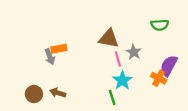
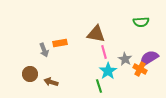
orange rectangle: (59, 49) -> (60, 43), moved
gray star: (134, 52) -> (125, 59), moved
purple semicircle: (169, 66) -> (149, 58), turned 30
brown circle: (34, 94) -> (30, 74), moved

